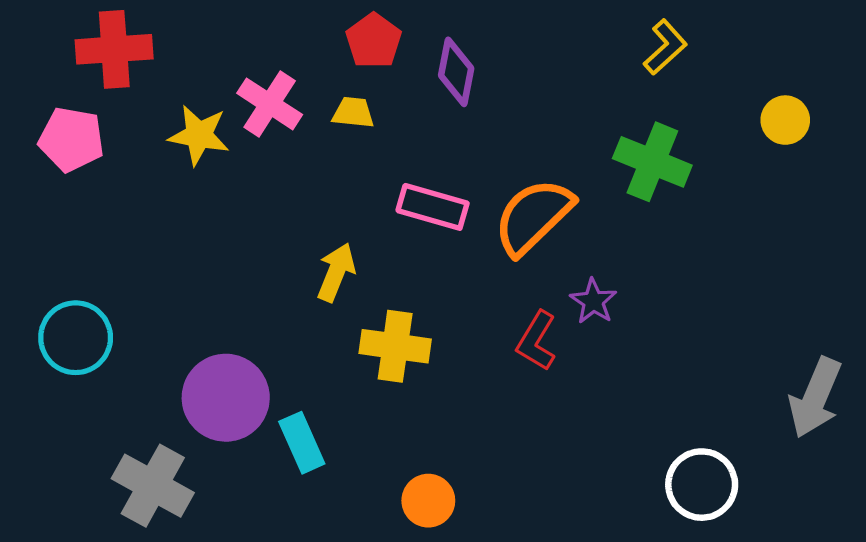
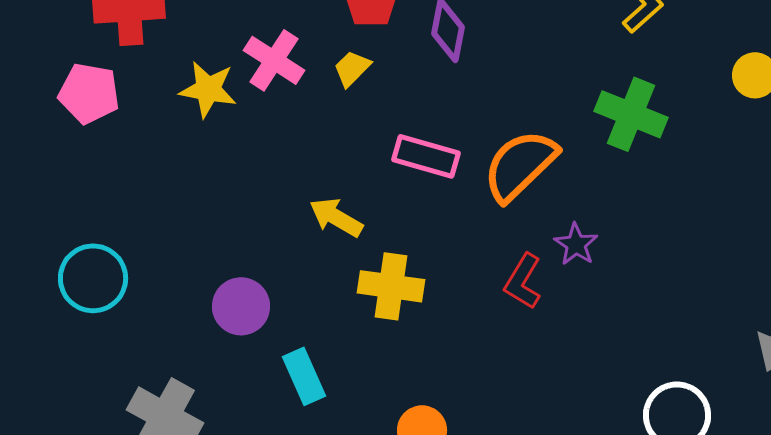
yellow trapezoid: (353, 113) -> (352, 68), turned -51
yellow arrow: (336, 272) -> (336, 217), turned -82
purple circle: (226, 398) -> (241, 306), moved, size x0.7

